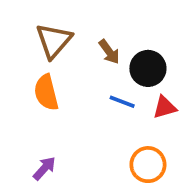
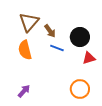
brown arrow: (109, 52) -> (50, 31), moved
blue line: (122, 102) -> (57, 48), moved

